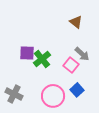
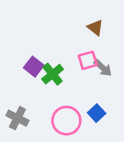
purple square: (27, 53) -> (34, 67), turned 35
pink square: (71, 65) -> (88, 60), moved, turned 35

